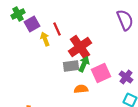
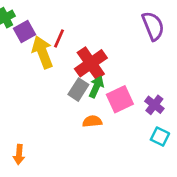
red line: (57, 29) -> (59, 38), turned 48
yellow arrow: (45, 39) -> (42, 52), size x1.6
gray rectangle: (71, 66) -> (78, 90), turned -49

